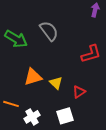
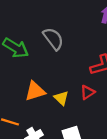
red triangle: (79, 92) -> (87, 92), moved

